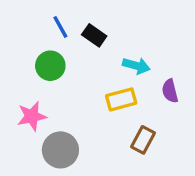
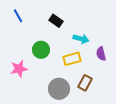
blue line: (60, 27) -> (18, 16), moved
green circle: (50, 66) -> (41, 50), moved
gray circle: (60, 150) -> (59, 89), moved

